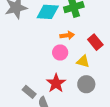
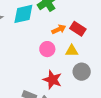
orange arrow: (67, 35) -> (59, 29), moved

